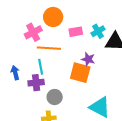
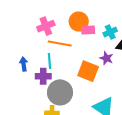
orange circle: (53, 17) -> (79, 21), moved
purple star: (88, 59) -> (106, 58), moved
gray circle: (55, 97) -> (60, 92), size x1.6

